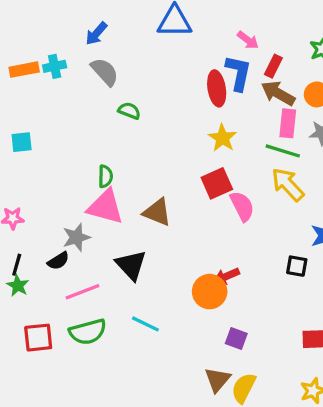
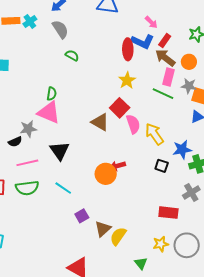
cyan cross: (55, 66) -> (30, 21), turned -32
blue L-shape: (238, 73) -> (143, 42), turned 95
red square: (217, 183) -> (120, 108), turned -30
yellow arrow: (288, 184) -> (154, 134), moved
brown triangle: (157, 212) -> (100, 122), moved
purple square: (236, 338) -> (82, 216), moved, turned 32

